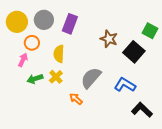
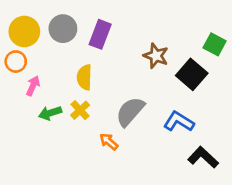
orange circle: (32, 43) -> (16, 62), moved

